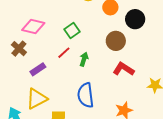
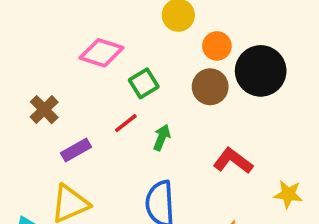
black circle: (135, 19) -> (261, 71), size x1.4
pink diamond: (33, 27) -> (101, 53), moved
brown circle: (116, 41) -> (210, 87), moved

